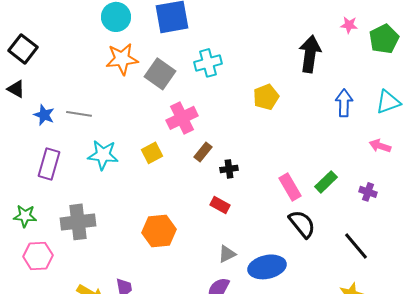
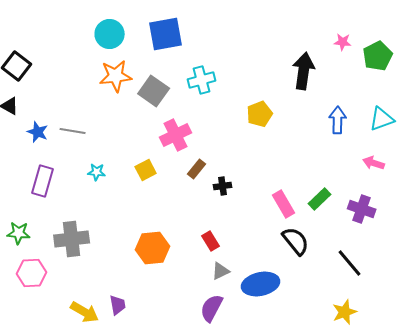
cyan star: (103, 155) -> (97, 172), size x0.6
purple cross: (368, 192) -> (362, 209), size x1.5
red rectangle: (220, 205) -> (211, 241), moved, turned 30

